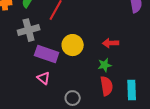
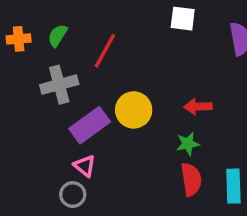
purple rectangle: (47, 54) -> (90, 125), turned -55
gray circle: (73, 98) -> (73, 195), moved

